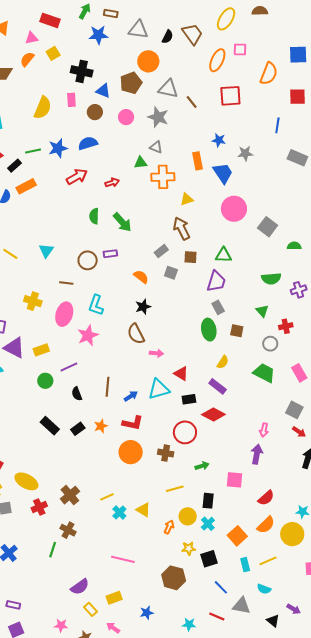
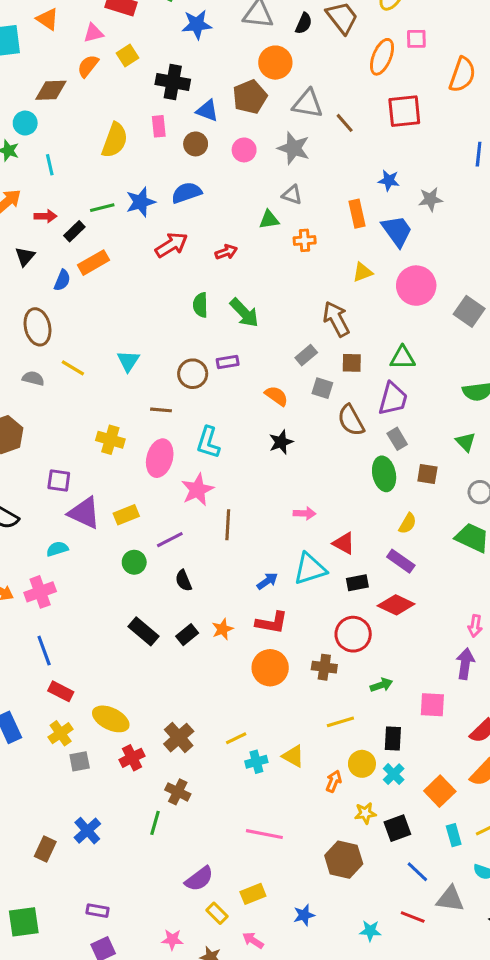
orange cross: (163, 177) -> (305, 240), size x0.6
yellow triangle: (187, 199) -> (363, 272), moved
brown semicircle: (136, 334) -> (351, 420), moved
brown line: (108, 387) -> (228, 525), moved
cyan cross: (119, 512) -> (256, 762), turned 32

